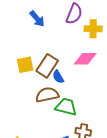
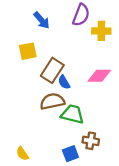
pink diamond: (85, 59) -> (99, 76), moved
yellow square: (25, 65) -> (28, 51), moved

